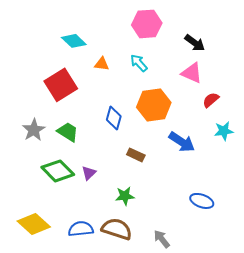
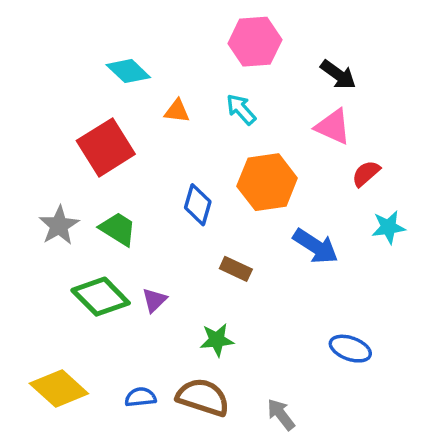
blue semicircle: (81, 229) -> (140, 397), size x0.7

